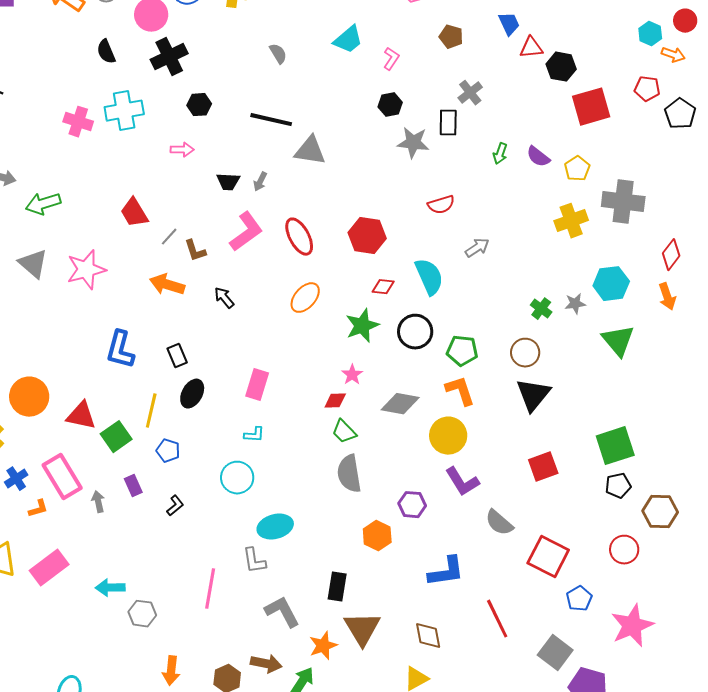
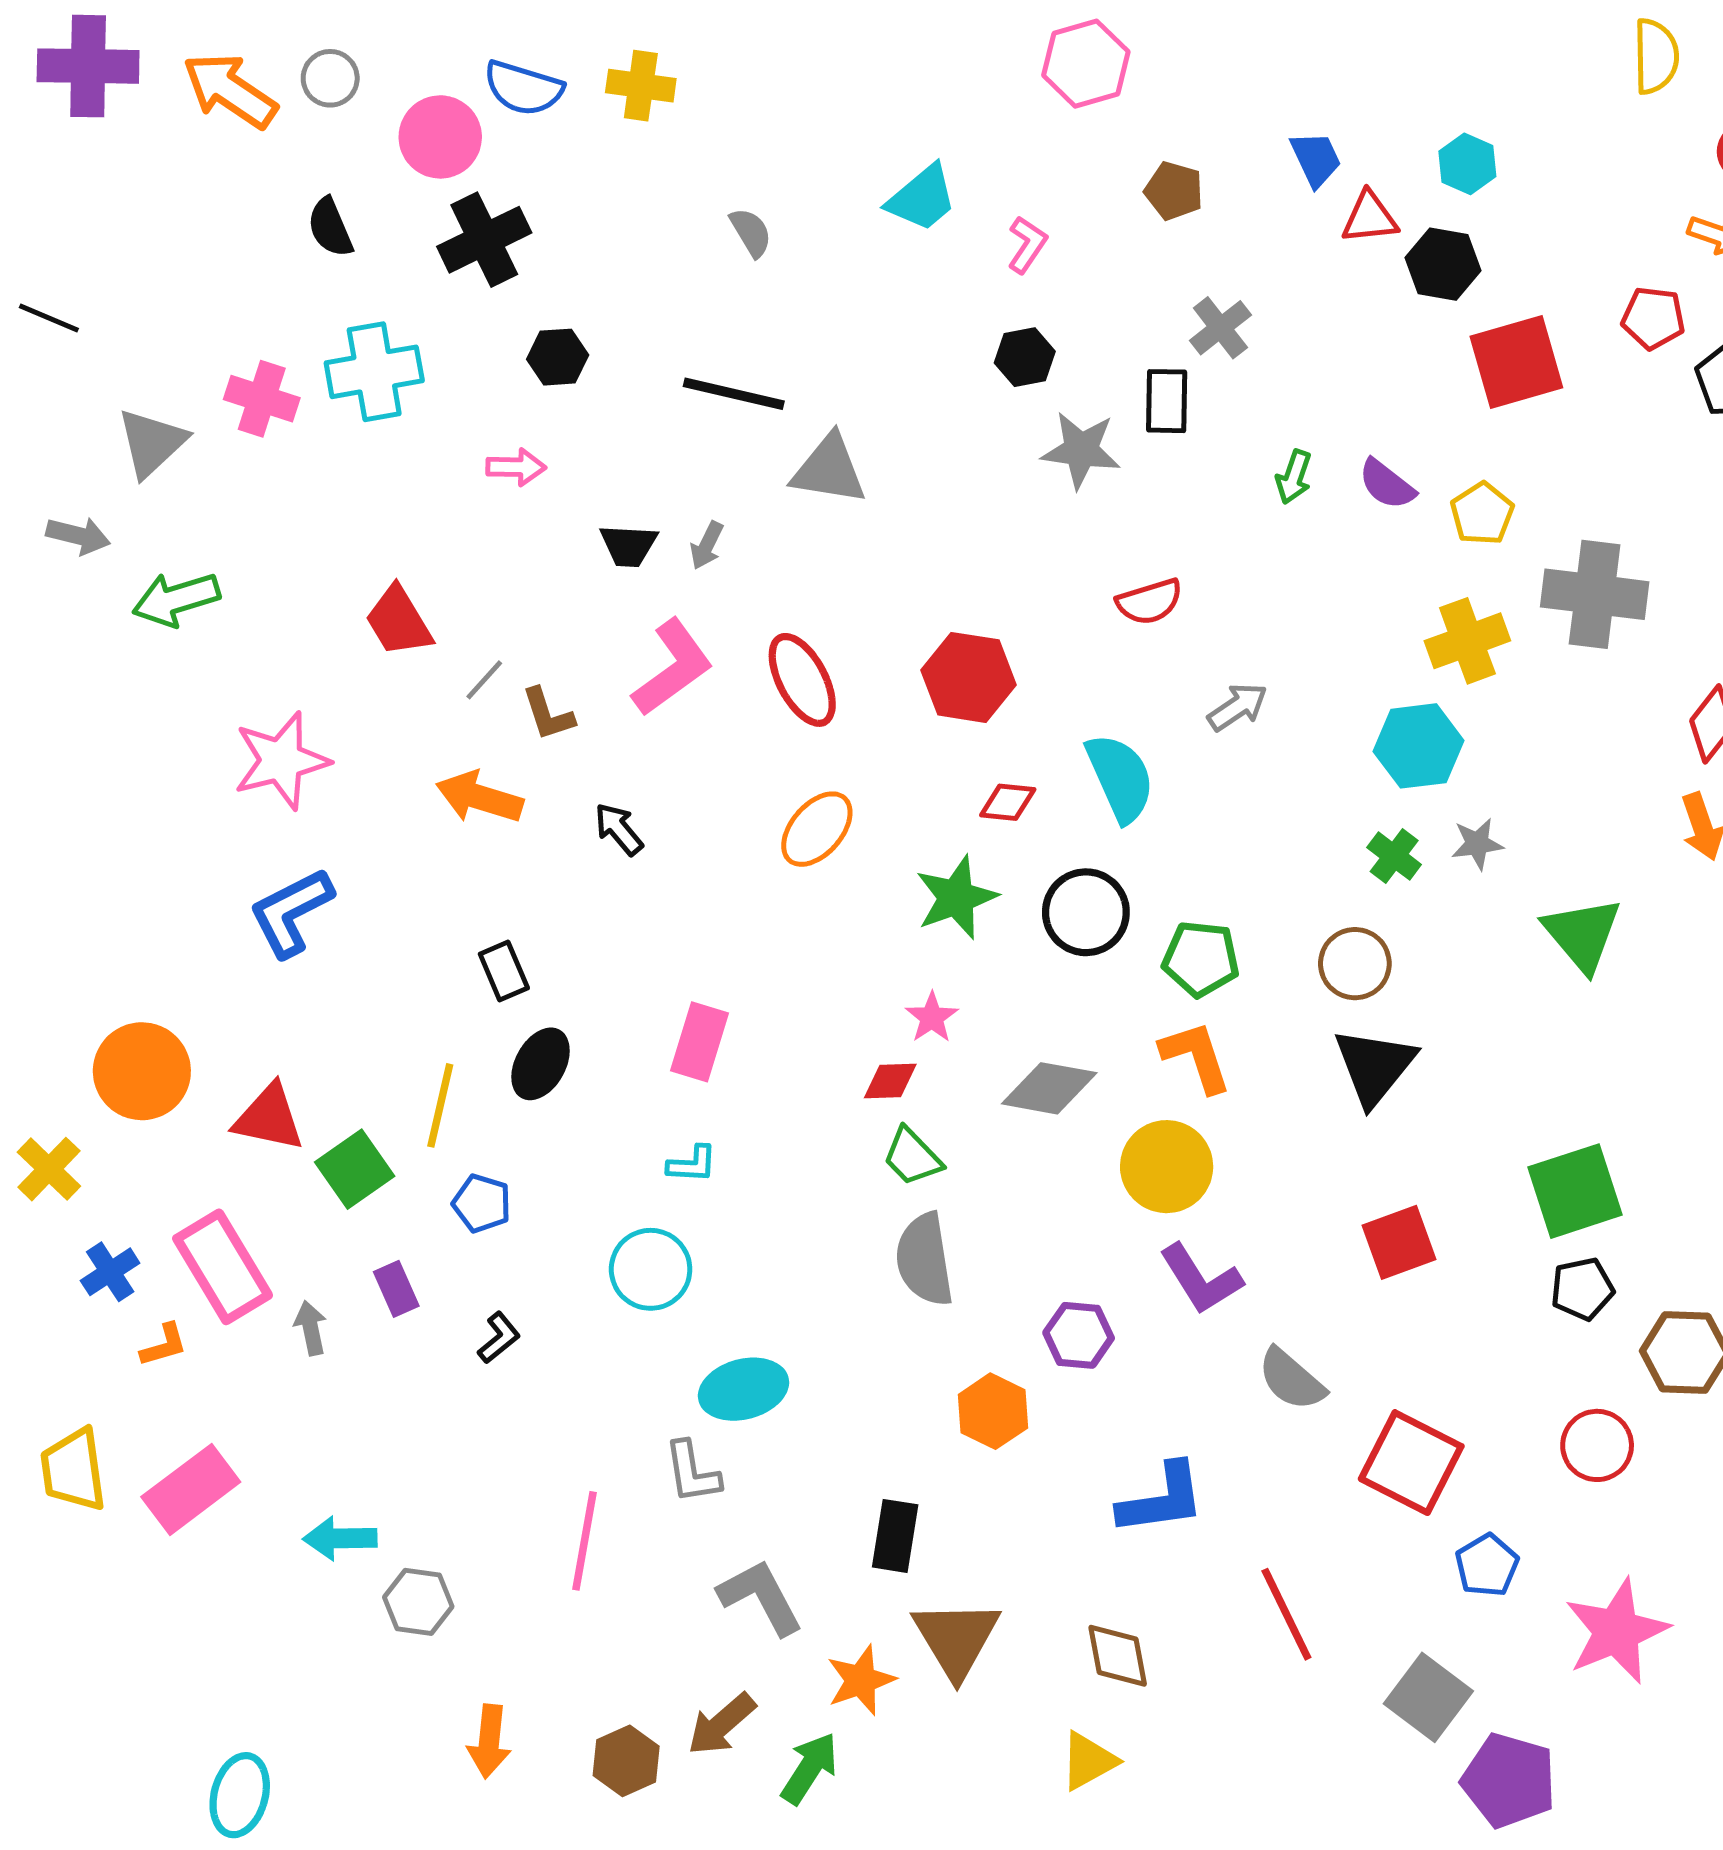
cyan hexagon: (650, 34) -> (1467, 164), moved
gray triangle: (33, 264) -> (152, 443), moved, turned 36
cyan hexagon: (611, 284) -> (1419, 746), moved
blue L-shape: (120, 350) -> (291, 912), moved, turned 48
brown arrow: (266, 664) -> (721, 1724), turned 128

